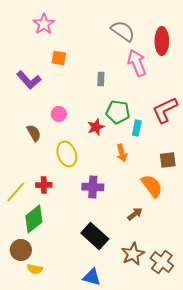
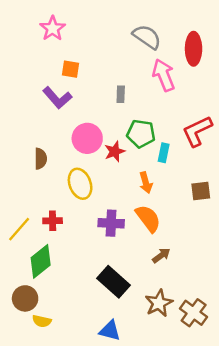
purple L-shape: (29, 80) -> (57, 98), moved
pink circle: (59, 114) -> (87, 138), moved, size x1.6
brown semicircle: (34, 133) -> (41, 159), turned 30
orange semicircle: (152, 186) -> (148, 218), moved

